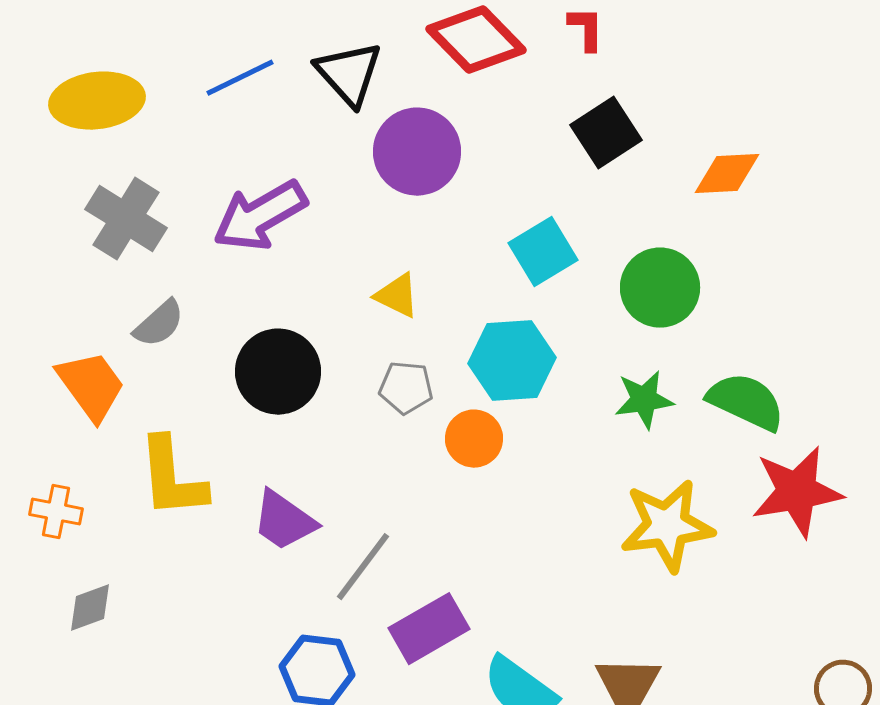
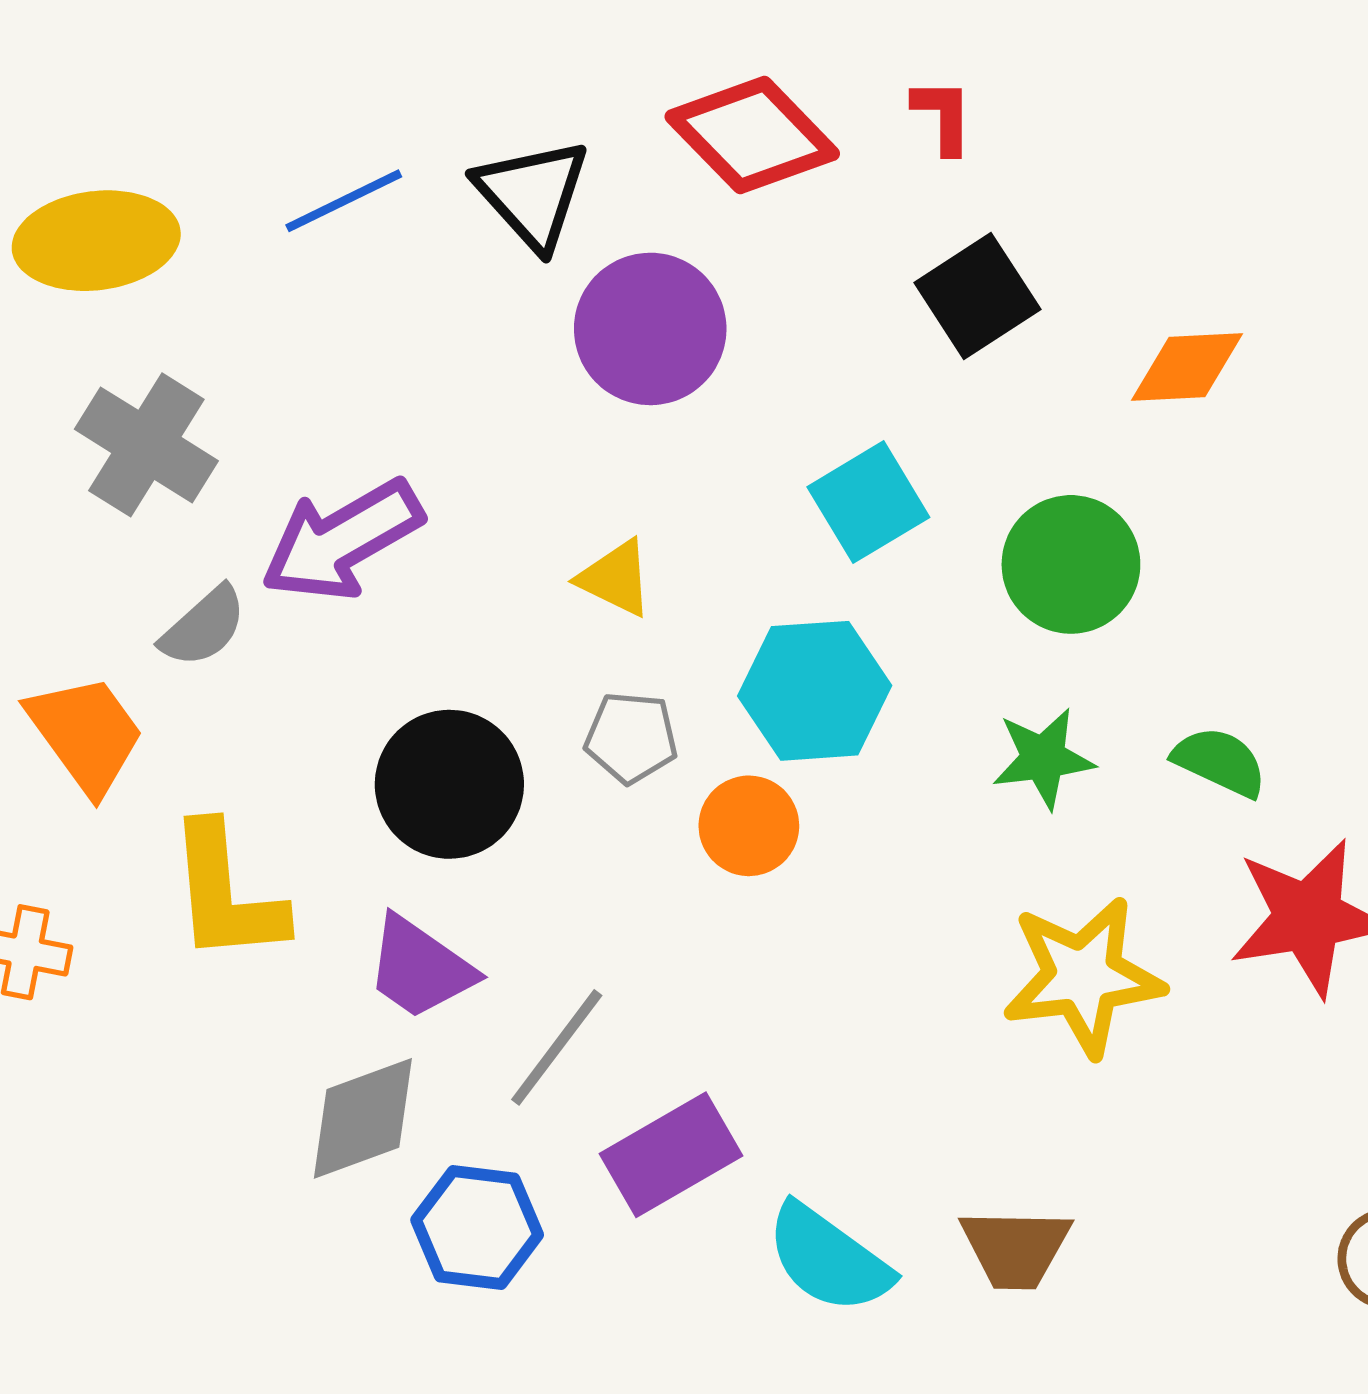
purple arrow: (260, 216) -> (342, 540), moved
black circle: (278, 372) -> (449, 784), moved
green semicircle: (746, 402) -> (1220, 762), size x0.7
gray diamond: (90, 608) -> (363, 1118), moved, size x1.5

